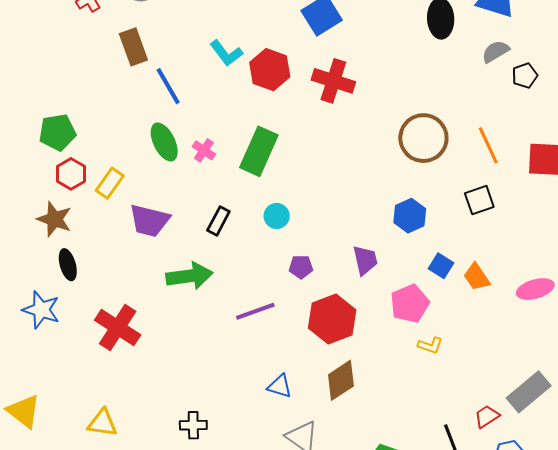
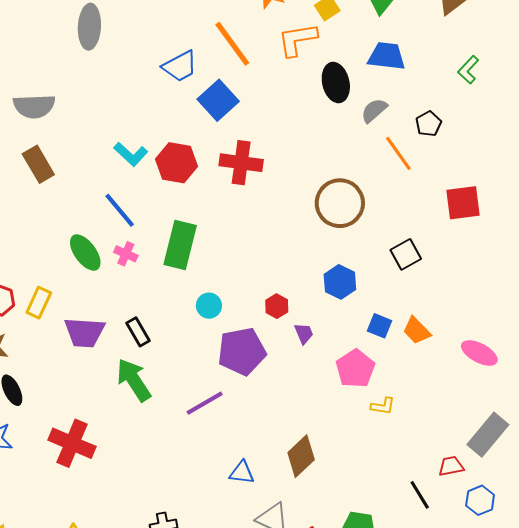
gray semicircle: (496, 52) -> (374, 110), moved
blue line: (168, 86) -> (120, 210), moved
orange line: (488, 145) -> (398, 153), moved
black rectangle: (218, 221) -> (138, 332), moved, turned -48
purple trapezoid: (365, 260) -> (304, 334), size x0.7
purple pentagon: (301, 267) -> (242, 351), size x2.0
green arrow: (189, 276) -> (134, 380), turned -105
pink ellipse: (535, 289) -> (479, 353), moved, turned 54
red hexagon: (332, 319) -> (277, 306), moved, size x0.5
red trapezoid: (487, 416) -> (451, 466), turned 32

